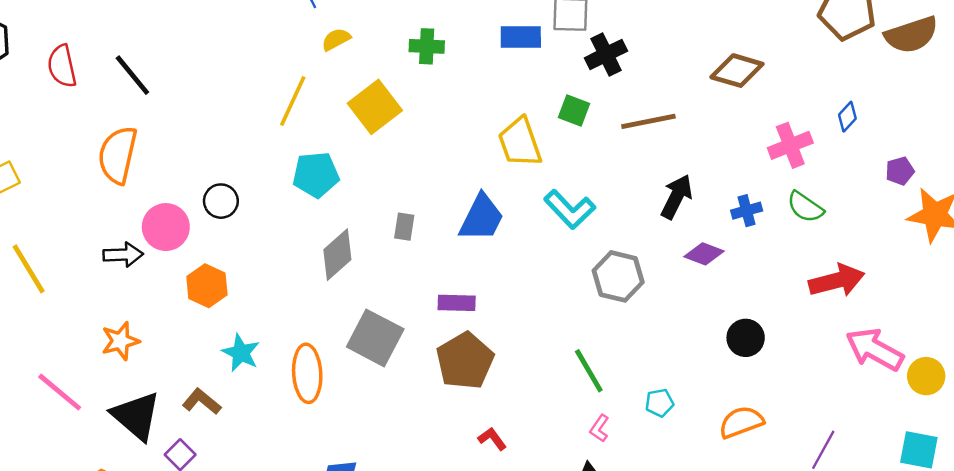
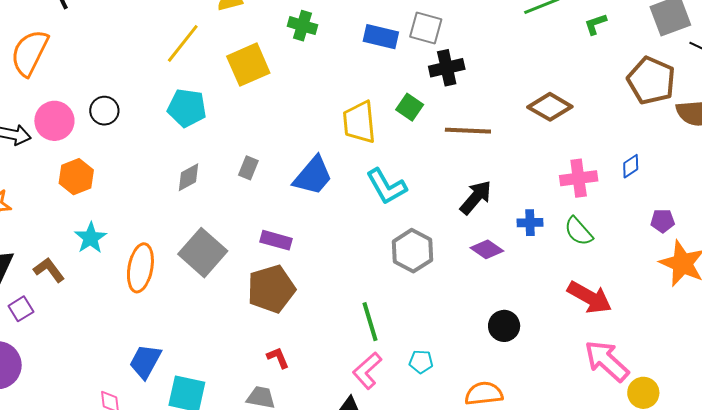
gray diamond: (337, 255) -> (189, 177), size x0.7
red arrow: (837, 281) -> (589, 297), turned 30
pink L-shape: (599, 428) -> (367, 371), size x1.6

